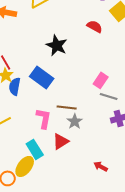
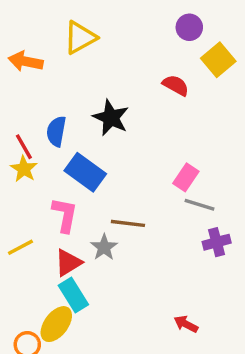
blue semicircle: (15, 86) -> (56, 131), moved
pink L-shape: (44, 118) -> (65, 215), moved
gray star: (75, 121) -> (104, 247), moved
red triangle: (61, 141) -> (68, 263), moved

